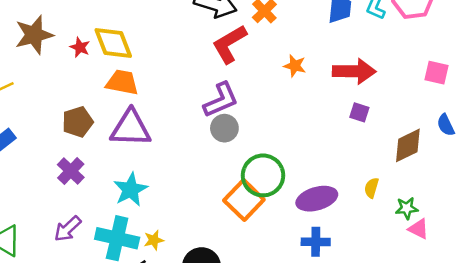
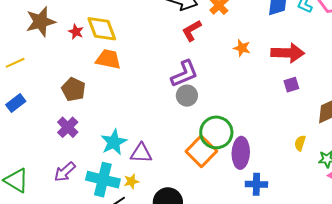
red L-shape: (229, 44) -> (192, 31), size x0.7
purple square: (359, 112) -> (291, 85), turned -35
brown pentagon: (78, 122) -> (73, 89), turned -30
purple triangle: (131, 128) -> (141, 153), moved, size x0.7
purple ellipse: (317, 199) -> (241, 153), moved, turned -72

